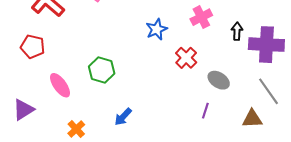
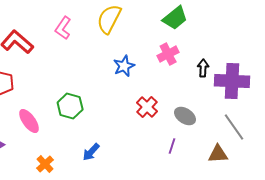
red cross: (186, 58) -> (147, 107), moved

